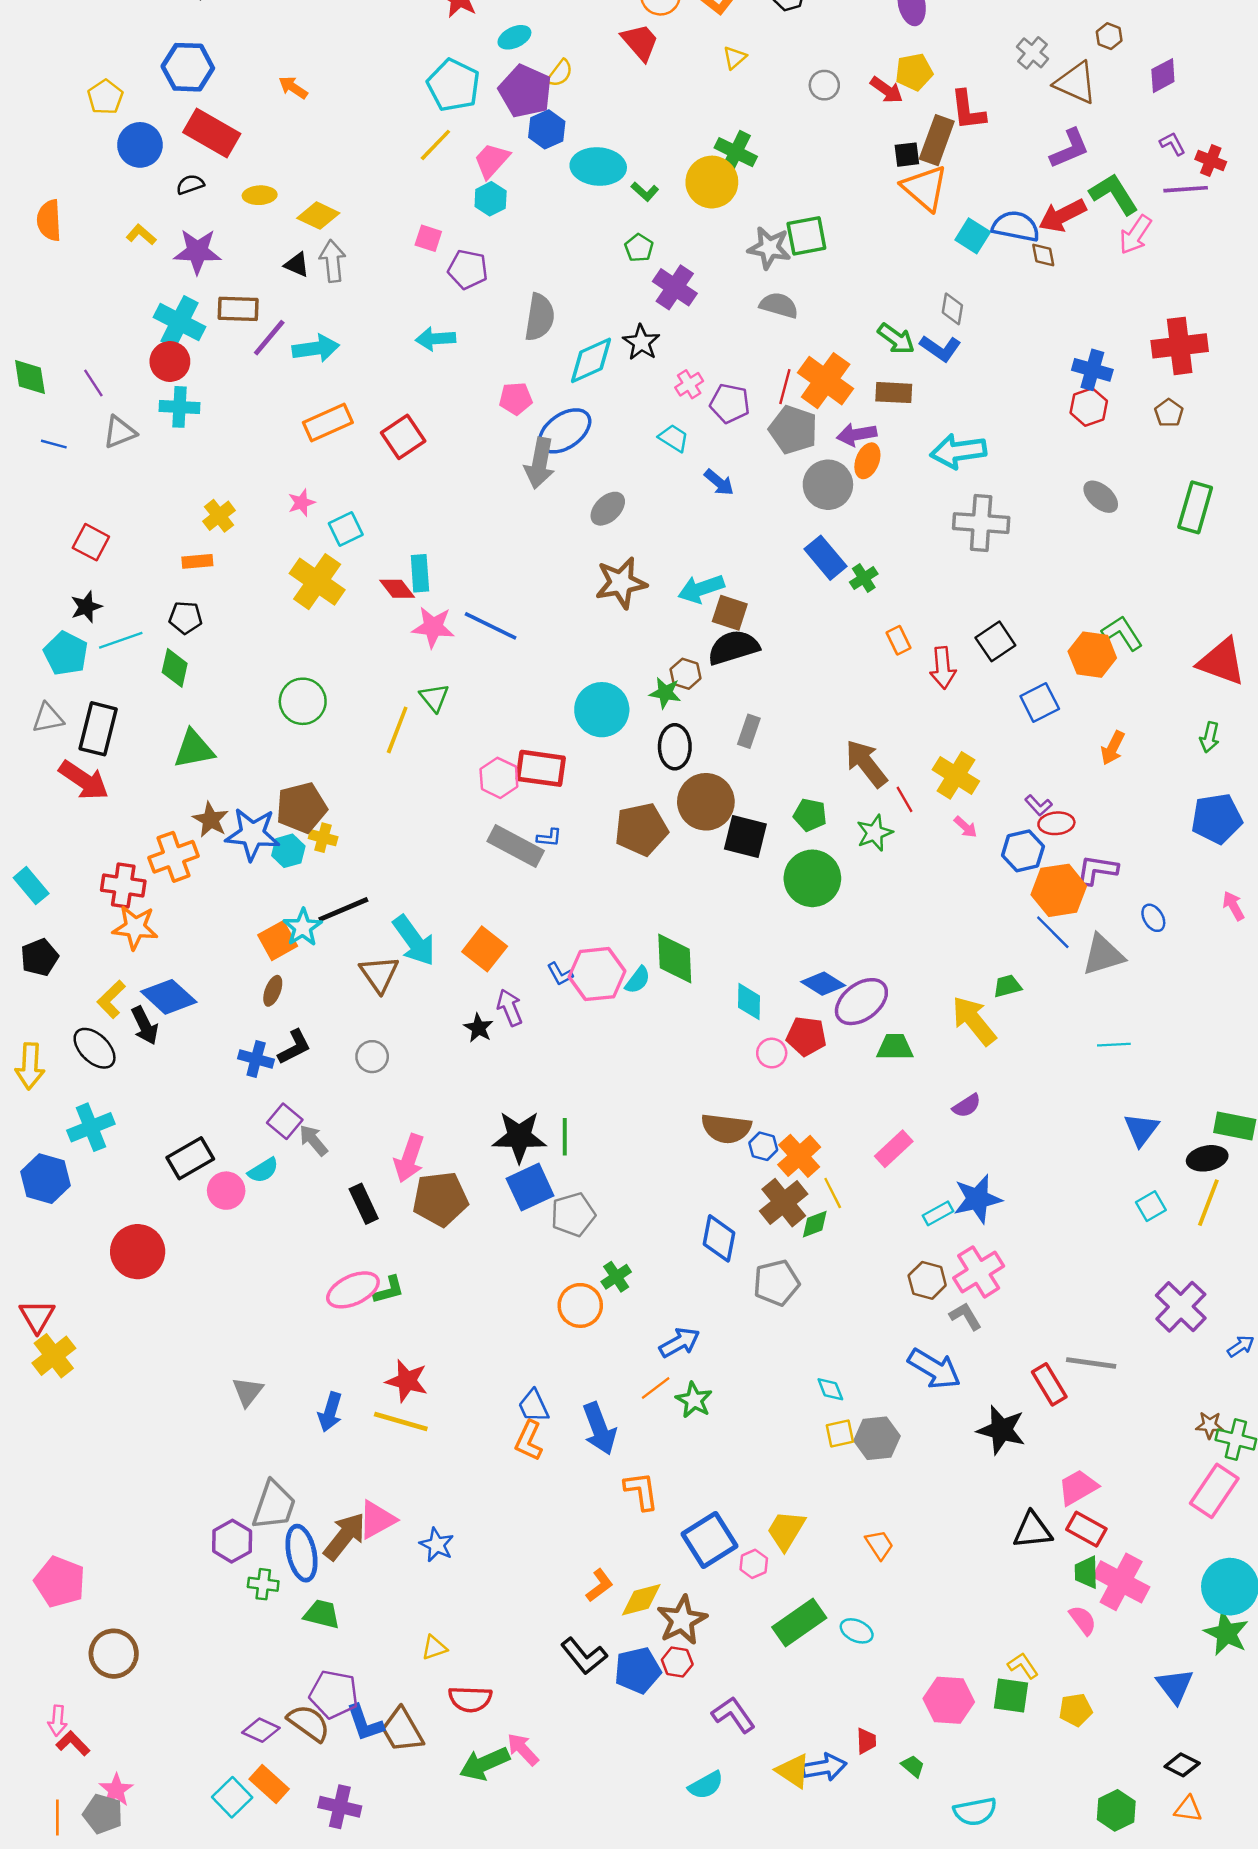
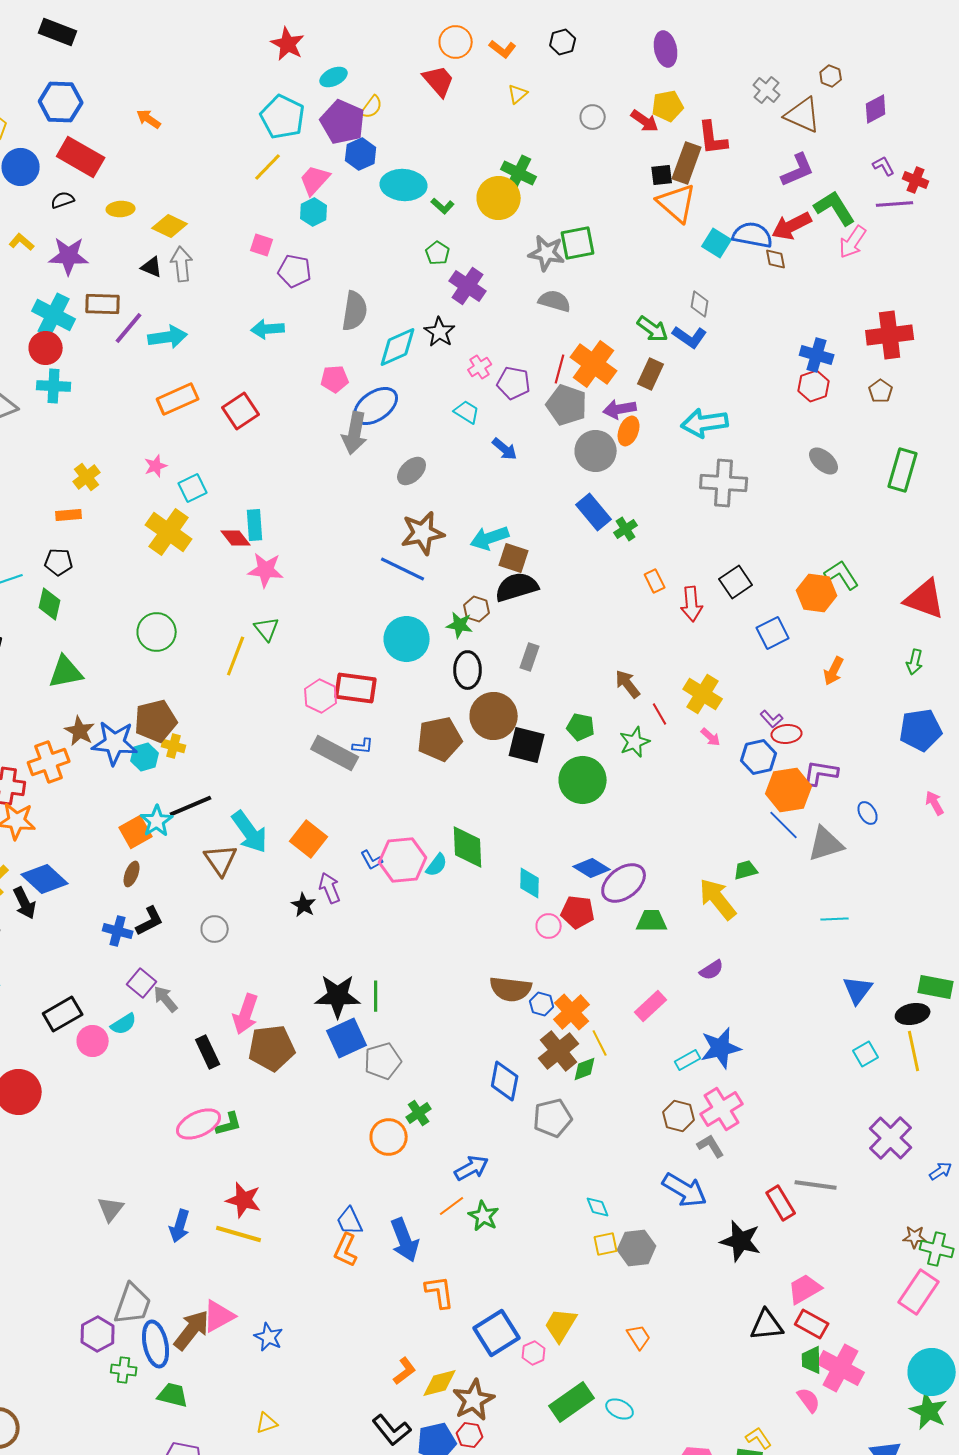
brown rectangle: (894, 393) -> (651, 374), turned -68
blue line: (491, 626) -> (403, 569), moved
brown arrow: (866, 763) -> (628, 684), size x0.7
yellow line: (1208, 1203) -> (914, 1051), turned -33

